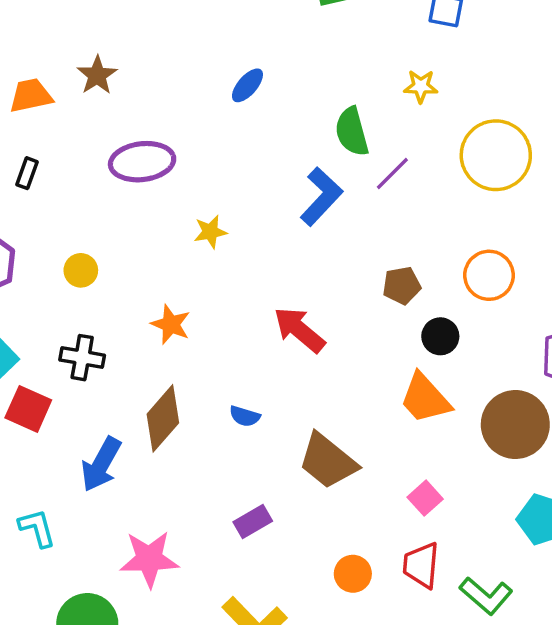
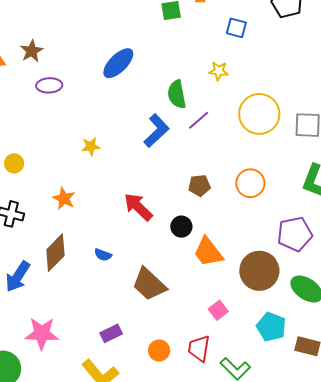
blue ellipse: (247, 85) -> (118, 63), size x1.6
purple ellipse: (142, 162) -> (49, 85), moved, size x0.7
black circle: (440, 336) -> (181, 227), moved
pink square: (425, 498) -> (218, 310), moved
purple rectangle: (253, 521) -> (111, 333), moved

